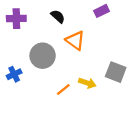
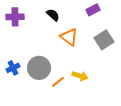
gray circle: (43, 56) -> (39, 68), moved
gray square: (116, 72) -> (104, 40), moved, turned 36

